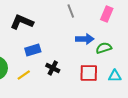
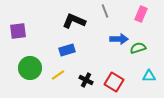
black L-shape: (22, 22) -> (74, 21), moved
black cross: (53, 68) -> (86, 80), moved
red square: (89, 73) -> (114, 82), moved, turned 30

